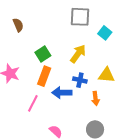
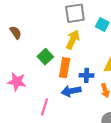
yellow arrow: (78, 54) -> (73, 40), moved
orange rectangle: (44, 76) -> (65, 68), moved

